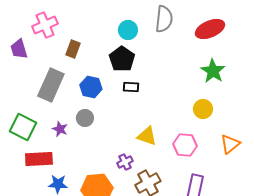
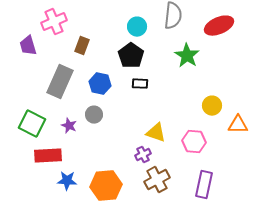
green star: (213, 71) -> (187, 56), moved
orange triangle: (230, 144) -> (238, 125), moved, turned 40
purple cross: (125, 162) -> (143, 155), moved

